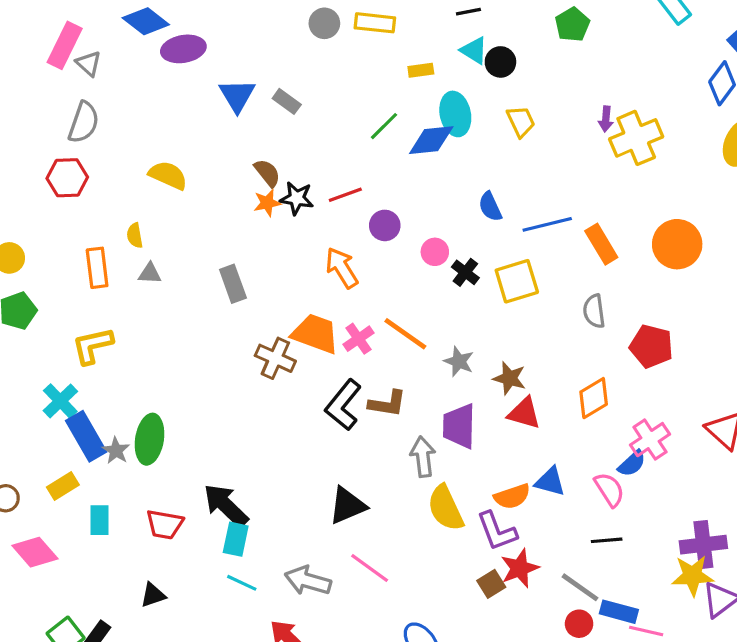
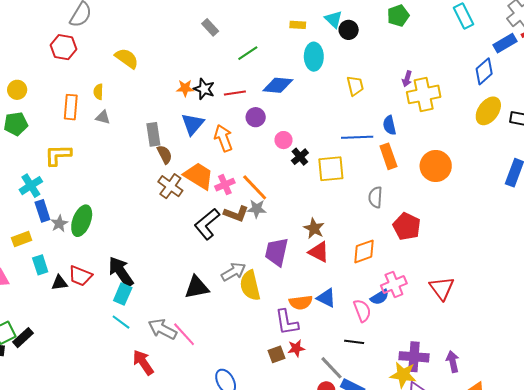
blue triangle: (237, 95) -> (193, 124), moved
yellow trapezoid: (521, 121) -> (355, 86), moved
green line: (384, 126) -> (248, 53), moved
blue diamond: (431, 140) -> (278, 85), moved
brown semicircle: (267, 173) -> (165, 154), moved
blue semicircle: (490, 207) -> (389, 125), moved
gray star: (459, 361) -> (257, 209), moved, turned -30
brown L-shape: (387, 404) -> (236, 214), moved
blue rectangle: (86, 436) -> (42, 211), size x0.7
gray arrow: (423, 457) -> (233, 272), moved, turned 55
yellow semicircle: (446, 508) -> (250, 285), moved
cyan rectangle: (99, 520) -> (40, 265), turned -30
pink line: (370, 568) -> (184, 334), moved
red star: (520, 568) -> (296, 348), size x0.7
black triangle: (153, 595) -> (59, 283), moved

